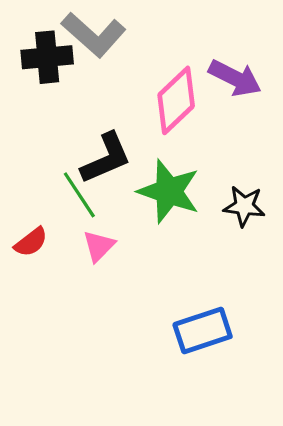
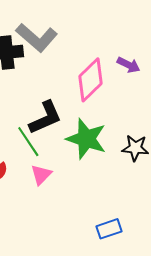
purple arrow: (235, 78) -> (129, 65), size x0.7
blue rectangle: (203, 331) -> (109, 229), size x0.7

